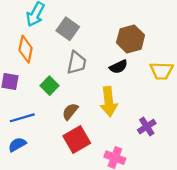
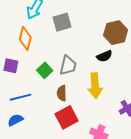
gray square: (68, 29) -> (62, 22), turned 36
gray trapezoid: (77, 63) -> (68, 65), moved
brown semicircle: (70, 111) -> (62, 93), turned -42

